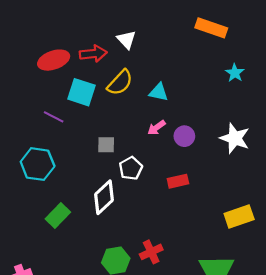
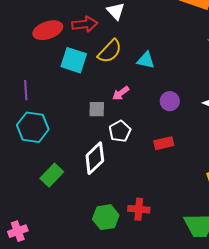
purple line: (54, 117) -> (26, 90), moved, turned 60
pink arrow: (157, 128) -> (121, 93), moved
red cross: (151, 252) -> (139, 209), turned 30

